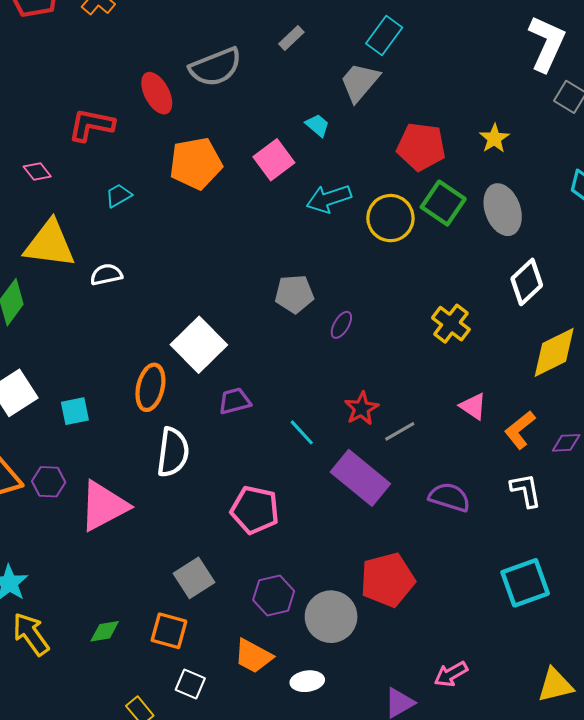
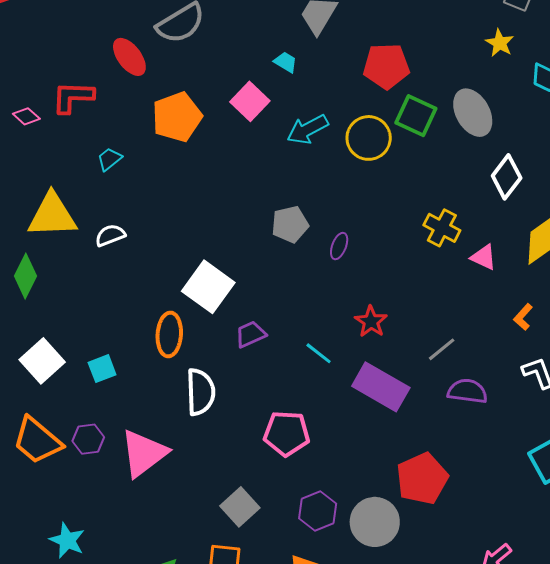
yellow star: (494, 138) -> (500, 43), moved
pink diamond: (37, 171) -> (26, 116), moved
pink triangle: (473, 406) -> (484, 257), moved
orange L-shape: (520, 430) -> (523, 317), size x0.7
gray line: (400, 431) -> (442, 349), moved

